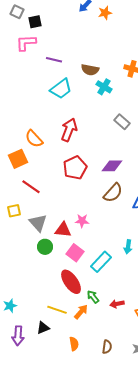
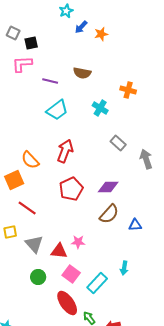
brown semicircle: (90, 70) -> (82, 73), moved
green circle: (45, 247) -> (38, 277), moved

